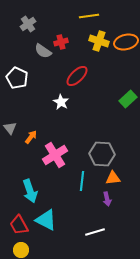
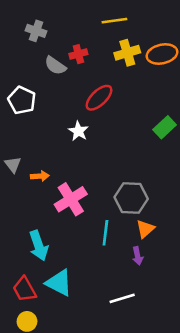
gray cross: (28, 24) -> (36, 31), turned -35
yellow cross: (99, 41) -> (127, 53), turned -36
orange arrow: (31, 137) -> (40, 176), turned 48
orange triangle: (113, 178) -> (145, 229), turned -35

